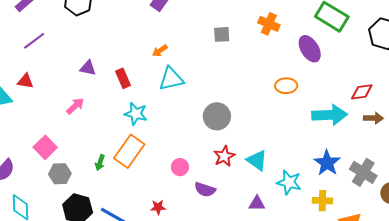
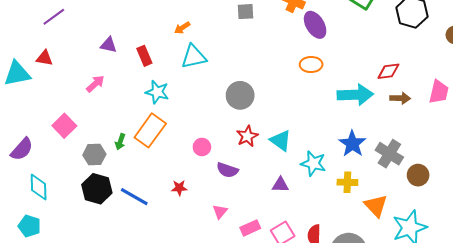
purple ellipse: (310, 49) -> (315, 25), moved
gray hexagon: (60, 174) -> (94, 155), moved

